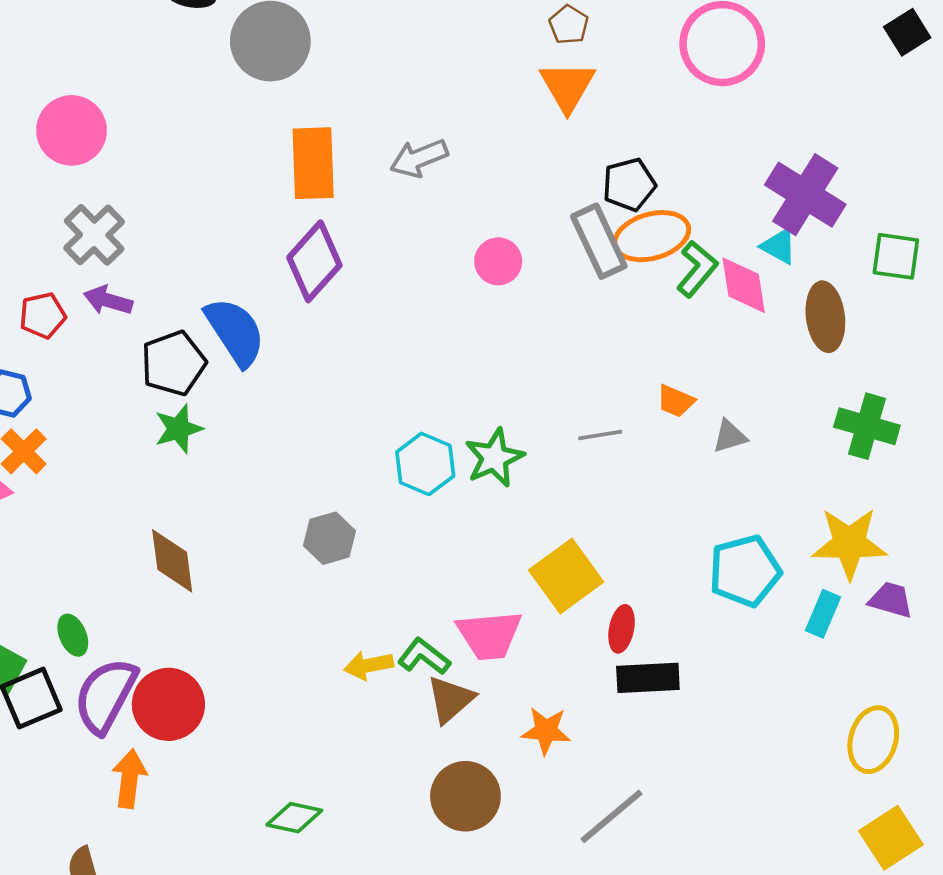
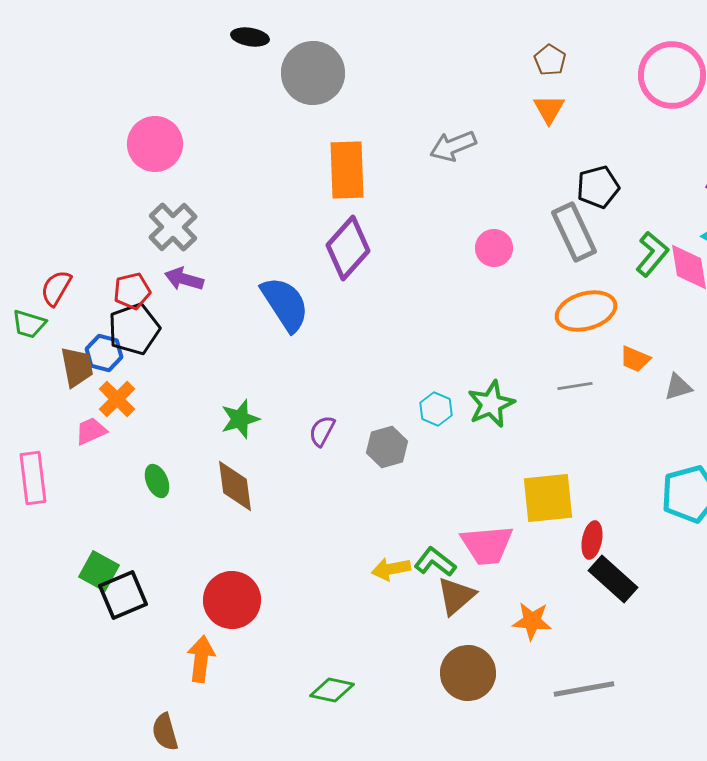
orange triangle: (567, 86) -> (549, 109), size x0.7
gray arrow: (419, 158) -> (453, 146), moved
orange ellipse: (652, 236) -> (586, 311), moved
black pentagon: (173, 363) -> (134, 329), moved
green star: (178, 429) -> (240, 419), moved
cyan hexagon: (425, 464) -> (436, 409), size x0.7
gray hexagon: (330, 538) -> (387, 447), moved
yellow square: (566, 576) -> (548, 498), turned 30
green ellipse: (73, 635) -> (157, 481), moved
black rectangle: (648, 678) -> (613, 579), turned 45
purple semicircle: (105, 696) -> (322, 431), moved, size x0.5
gray line: (611, 816) -> (584, 689), turned 30

